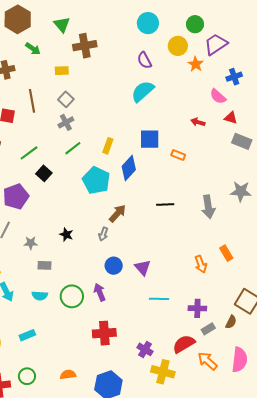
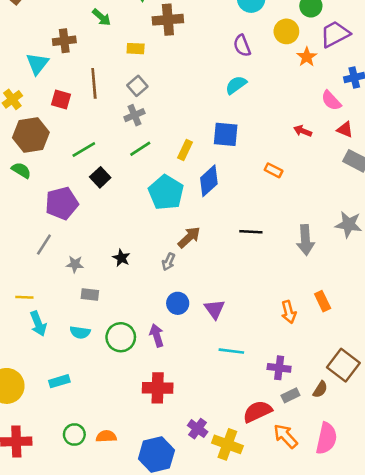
cyan semicircle: (143, 91) -> (236, 85), size x0.7
blue square: (150, 139) -> (226, 134), moved
purple cross: (145, 349) -> (198, 429), moved
green circle: (27, 376) -> (74, 435), moved

